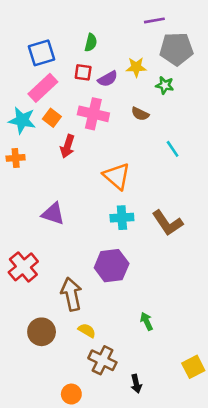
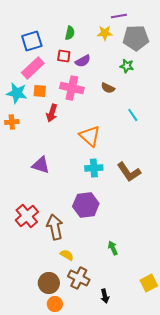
yellow star: (136, 67) -> (105, 33), moved
orange square: (52, 118) -> (40, 91), turned -32
red cross: (23, 267) -> (27, 216), moved
brown circle: (42, 332) -> (49, 283), moved

